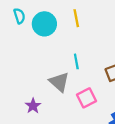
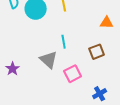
purple star: (33, 106) -> (13, 69), moved

